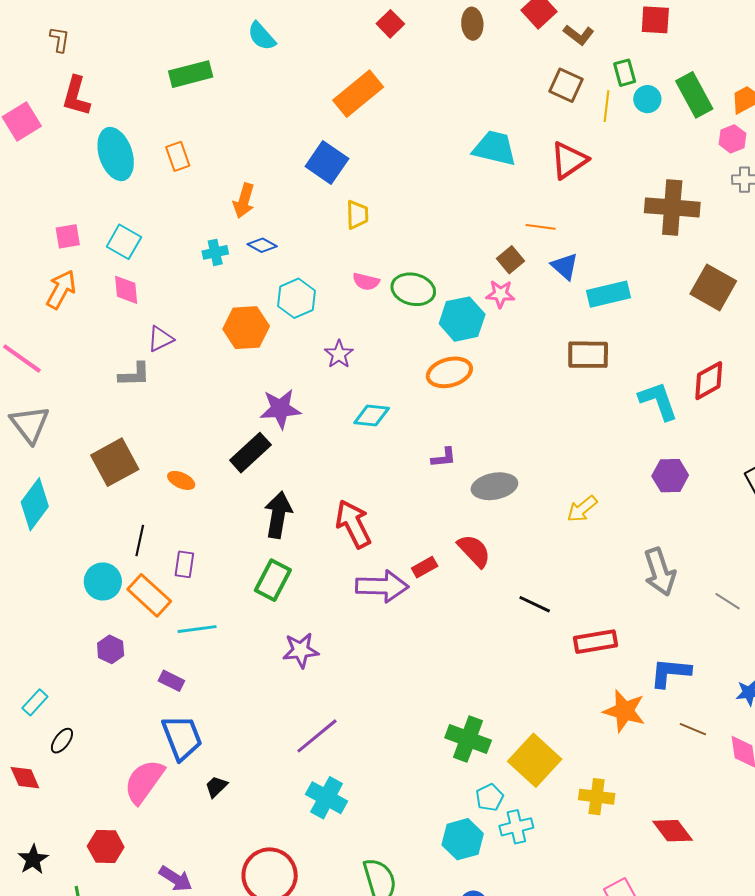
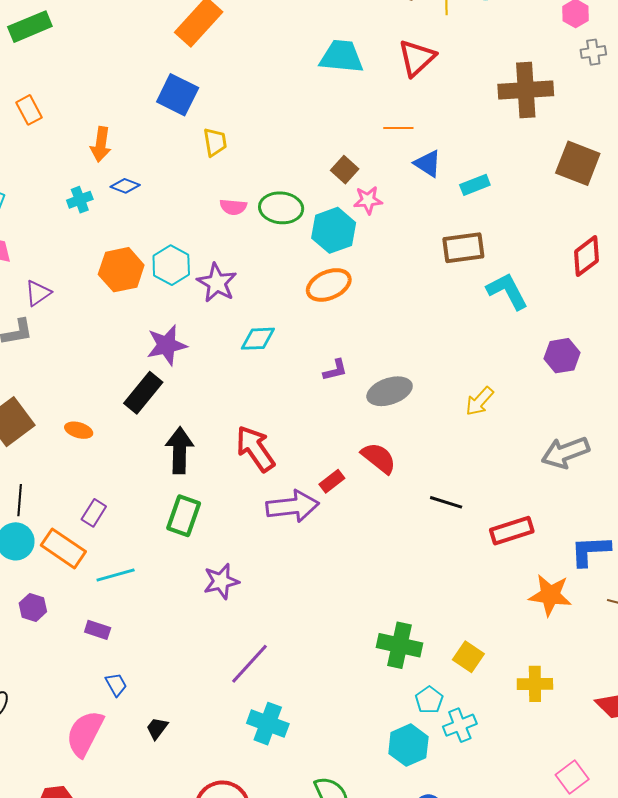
brown square: (511, 260) -> (345, 170), moved
cyan rectangle: (608, 294) -> (475, 185), size x0.7
cyan hexagon: (296, 298) -> (171, 265), moved
purple star: (339, 354) -> (217, 283), size x1.4
cyan L-shape: (658, 401) -> (507, 291), moved
black line: (140, 541) -> (20, 500), moved
purple rectangle: (184, 564) -> (94, 513), turned 32
gray arrow: (660, 572) -> (565, 452), turned 96
blue trapezoid: (182, 737) -> (116, 685), size x0.5
yellow square: (535, 760) -> (468, 657), size x0.6

